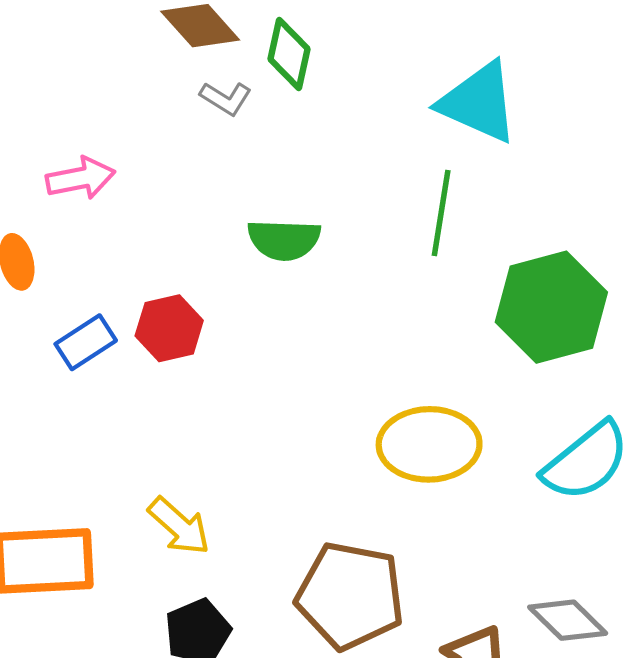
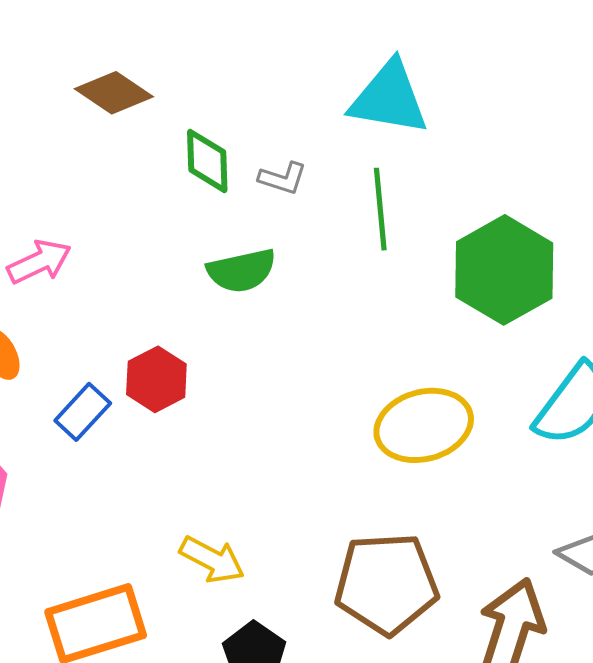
green diamond: (289, 54) -> (207, 161), moved
gray L-shape: (226, 98) -> (283, 178), moved

